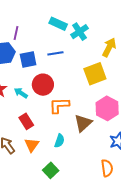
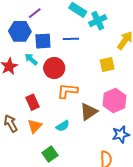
purple line: (16, 33) -> (35, 13), turned 32
yellow square: (95, 74) -> (107, 65), size x0.7
cyan arrow: (21, 93) -> (31, 59), moved
cyan semicircle: (59, 141) -> (63, 126), turned 32

